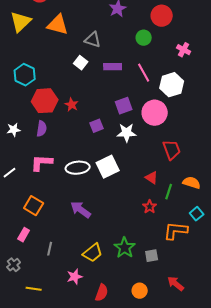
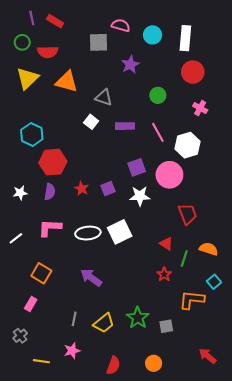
red circle: (162, 16) -> (193, 72), moved
red star: (72, 105) -> (82, 189), moved
gray line: (50, 249) -> (74, 319), moved
pink star: (75, 277) -> (72, 351), moved
red arrow: (176, 284) -> (208, 356), moved

